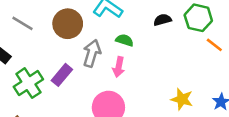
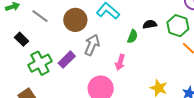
green semicircle: (125, 40) -> (132, 36), moved, turned 88
pink arrow: (119, 67) -> (120, 62), moved

